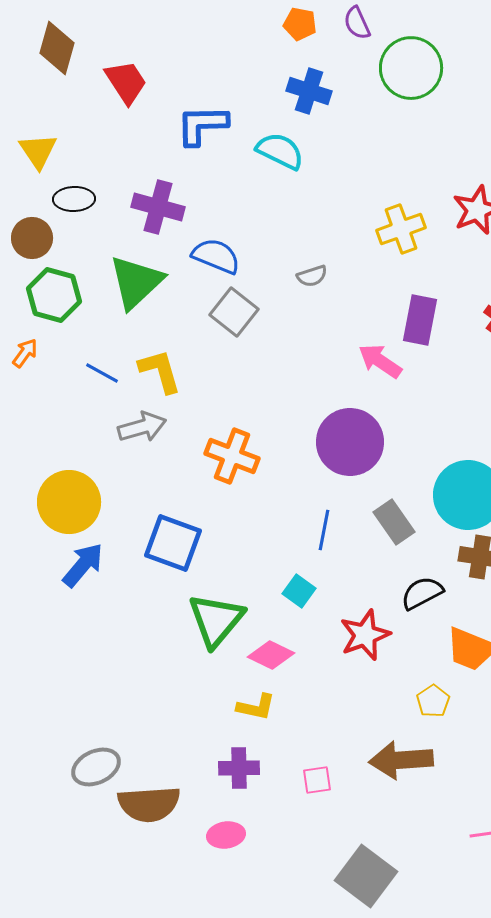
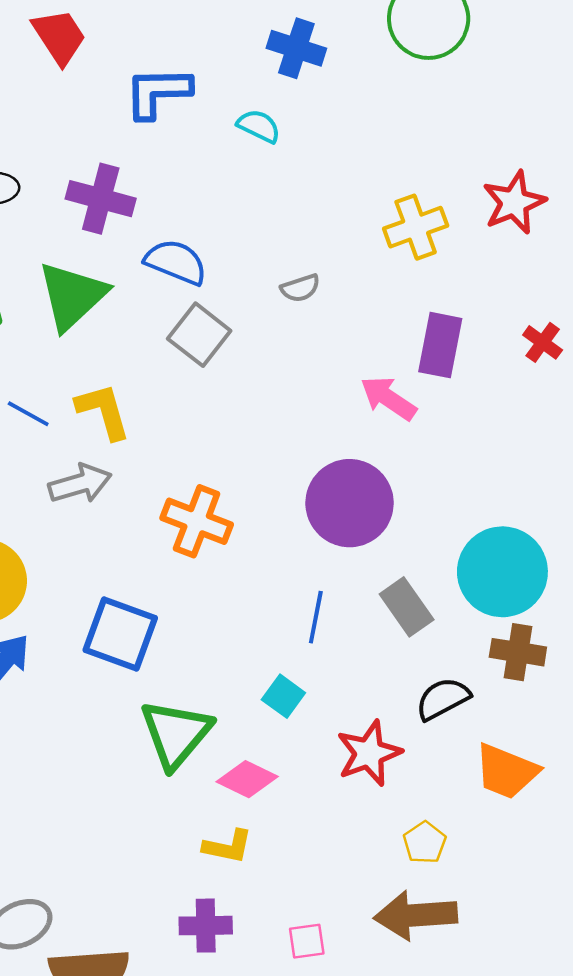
cyan semicircle: (280, 151) -> (259, 126), size x0.7
yellow pentagon: (433, 701) -> (425, 843), moved

